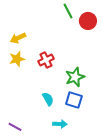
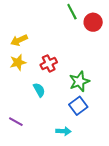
cyan semicircle: (48, 99) -> (39, 90), moved
blue square: (74, 100) -> (78, 106), turned 36
purple line: (15, 127) -> (16, 122), moved

